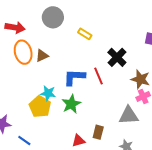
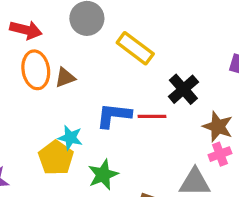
yellow rectangle: (85, 34) -> (135, 48), size x1.6
red line: (99, 76) -> (152, 116), turned -72
green star: (71, 104) -> (103, 175), moved

